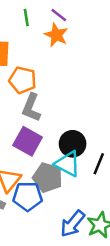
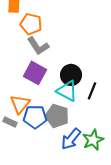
gray L-shape: (31, 108) -> (38, 46), turned -55
gray pentagon: (48, 178) -> (57, 116), moved

